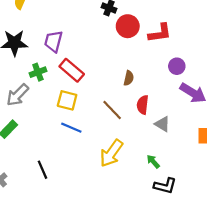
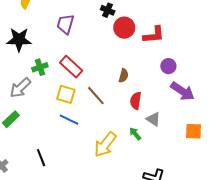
purple trapezoid: (53, 41) -> (65, 24), moved
brown line: (112, 110) -> (96, 96), moved
green arrow: (153, 162) -> (135, 134), moved

